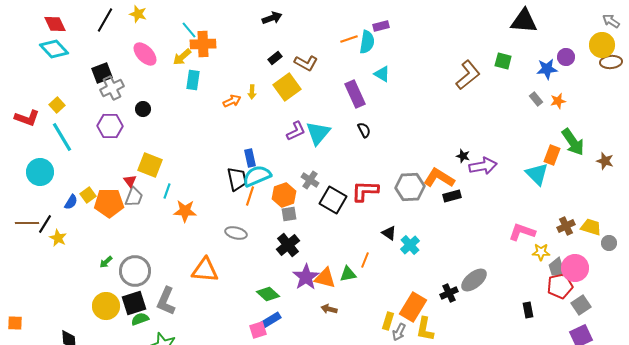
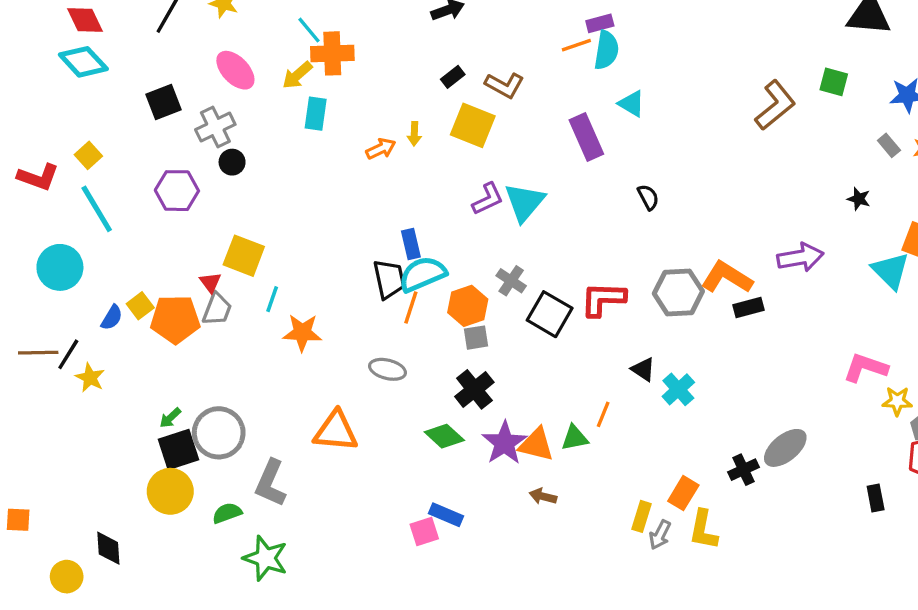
purple rectangle: (381, 26) -> (600, 23), moved
yellow square: (287, 87) -> (473, 125), turned -32
gray cross: (112, 88) -> (215, 127), moved
black semicircle: (364, 130) -> (648, 197), moved
black star: (463, 156) -> (859, 199), moved
green diamond: (268, 294) -> (444, 436), moved
black square: (134, 303) -> (179, 450), moved
orange rectangle: (413, 307) -> (683, 493), size x0.7
blue rectangle: (271, 320) -> (446, 515), turned 54

